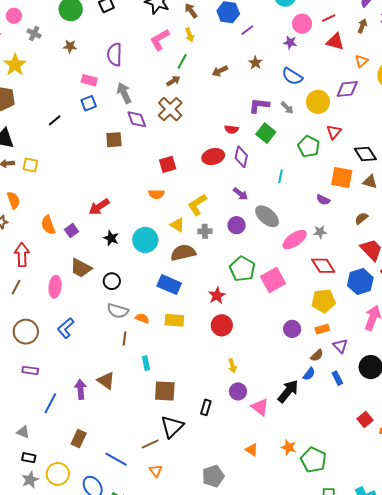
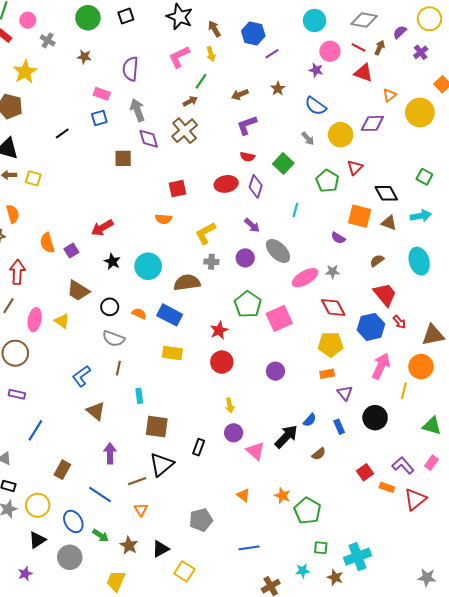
red line: (329, 18) -> (358, 47), turned 48
brown arrow: (362, 26) -> (380, 48), moved
purple L-shape: (259, 106) -> (247, 125), moved, turned -30
yellow triangle: (177, 225) -> (62, 321), moved
pink ellipse: (55, 287) -> (35, 320), moved
orange semicircle: (142, 318) -> (139, 314), moved
blue L-shape: (66, 328) -> (81, 376), moved
purple circle: (292, 329) -> (275, 371), moved
brown semicircle: (317, 355) -> (319, 454), moved
purple arrow: (81, 389) -> (110, 453), moved

